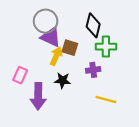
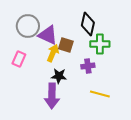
gray circle: (46, 21) -> (28, 26), moved
pink rectangle: (20, 75) -> (19, 59), moved
purple arrow: (38, 96) -> (52, 96), moved

